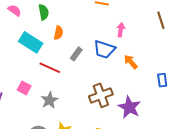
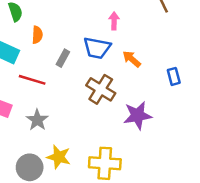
brown cross: (101, 95) -> (101, 89), moved, turned -30
purple star: (129, 107) -> (138, 115), turned -30

